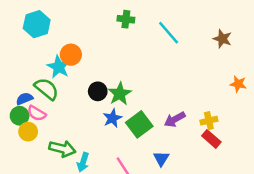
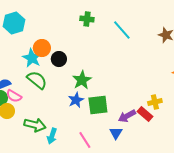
green semicircle: (46, 89) -> (37, 80), moved
black circle: (98, 91) -> (59, 59), moved
purple arrow: (175, 119) -> (127, 116), moved
green square: (139, 124) -> (98, 105), turned 30
red rectangle: (211, 139) -> (145, 114), moved

